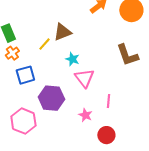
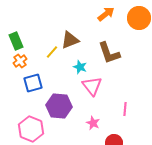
brown L-shape: (127, 55) -> (109, 53), moved
pink line: (108, 101) -> (125, 109), moved

